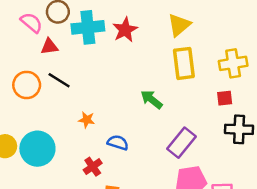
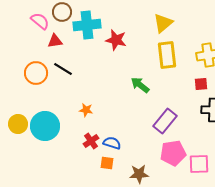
red star: (125, 30) -> (116, 40), moved, turned -30
orange star: (87, 120) -> (86, 110), moved
blue semicircle: (118, 143) -> (112, 143), moved

